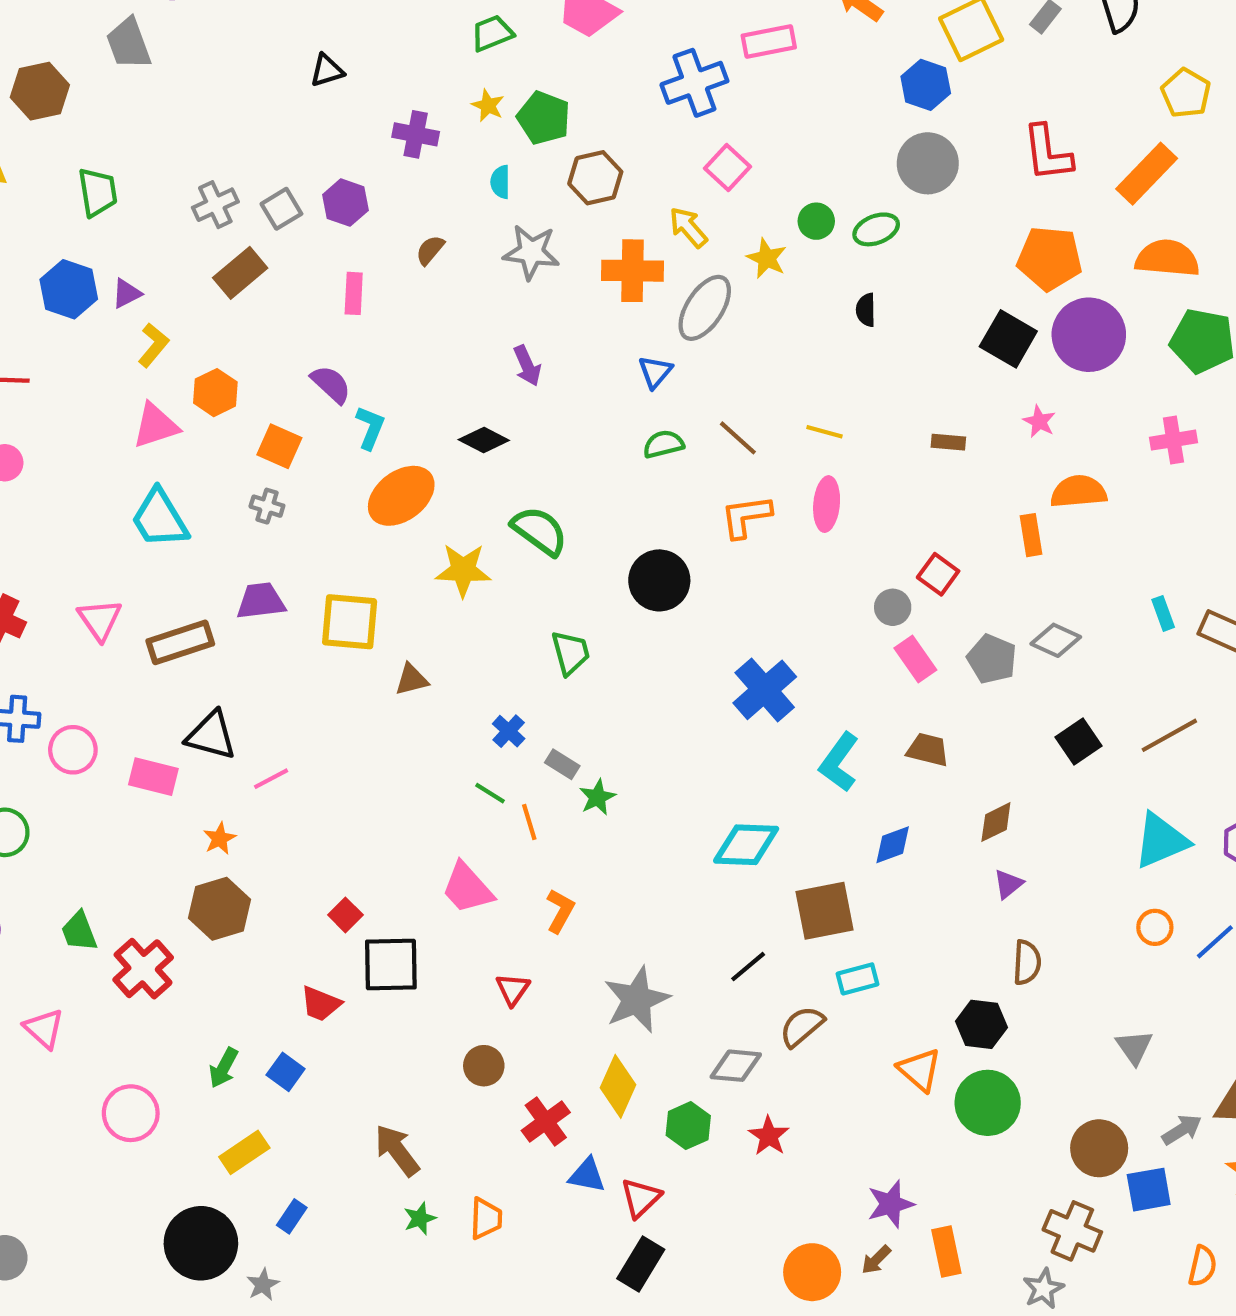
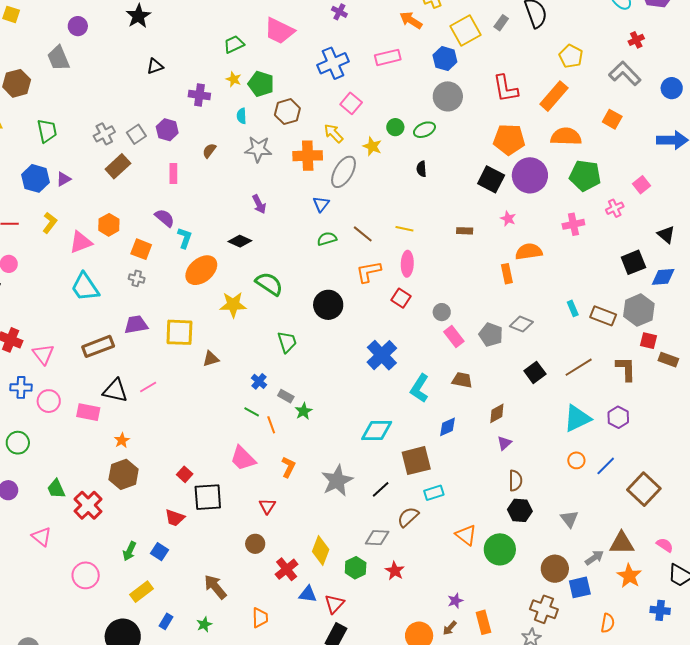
pink rectangle: (769, 42) -> (388, 57), moved
yellow L-shape: (153, 345) -> (50, 223), moved
red square: (938, 574) -> (401, 298), moved
pink triangle: (100, 620) -> (43, 354), moved
pink line: (271, 779) -> (148, 387), moved
gray star: (637, 1000) -> (337, 481), moved
black hexagon: (981, 1024) -> (520, 510), moved
purple star: (891, 1204) -> (455, 601), size x0.7
green star: (420, 1218) -> (204, 624), moved

